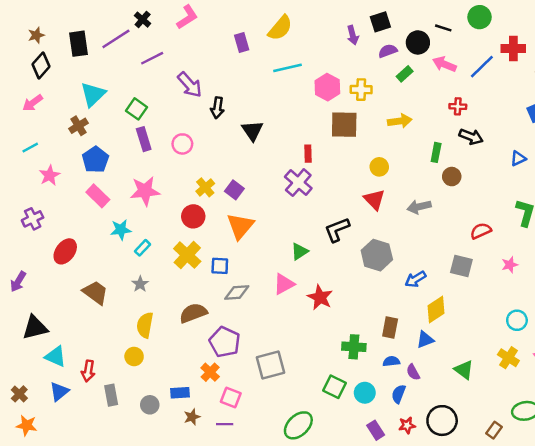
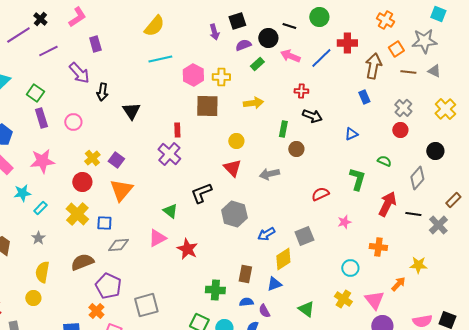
purple rectangle: (242, 42) -> (95, 44), moved
green triangle: (300, 251) -> (170, 211), turned -49
gray square: (461, 266) -> (304, 236), moved, turned -36

